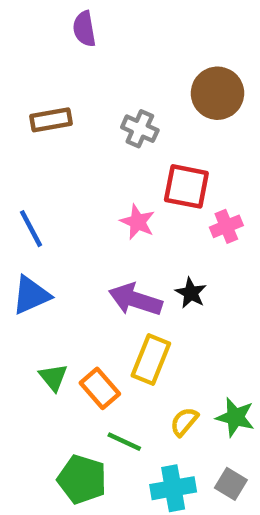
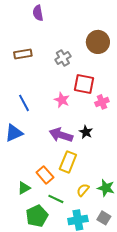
gray cross: (140, 129) -> (63, 58), turned 35
blue line: (31, 229) -> (24, 103), moved
green triangle: (53, 377) -> (24, 188), moved, turned 40
green pentagon: (82, 479) -> (37, 216), turned 30

